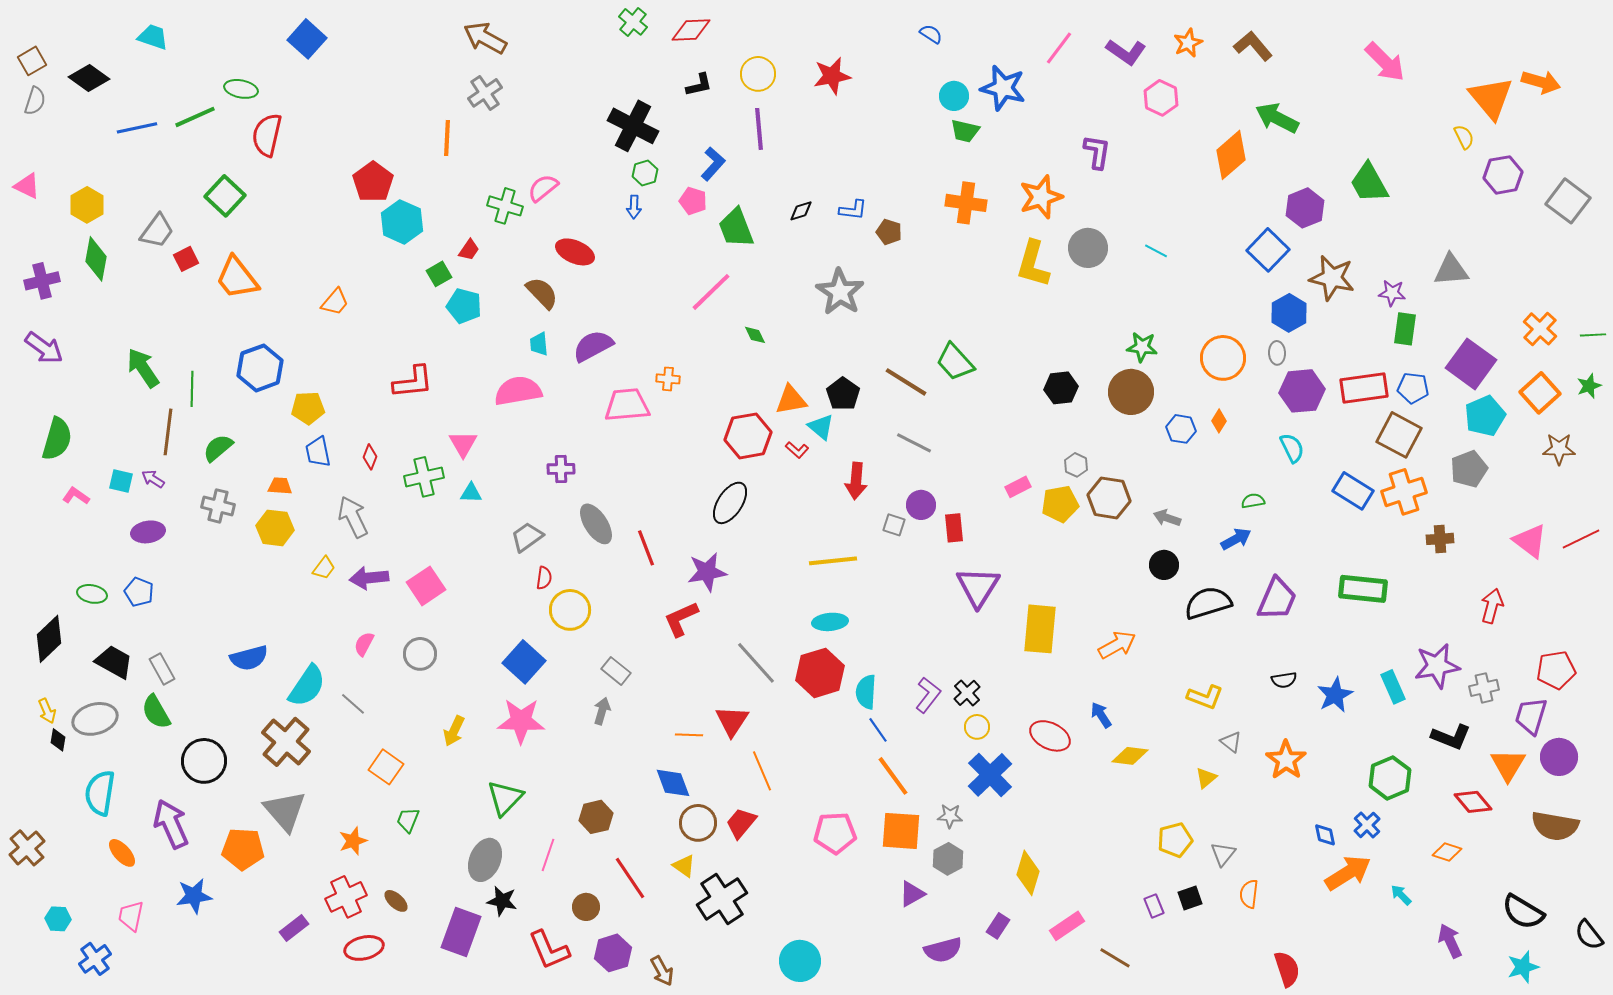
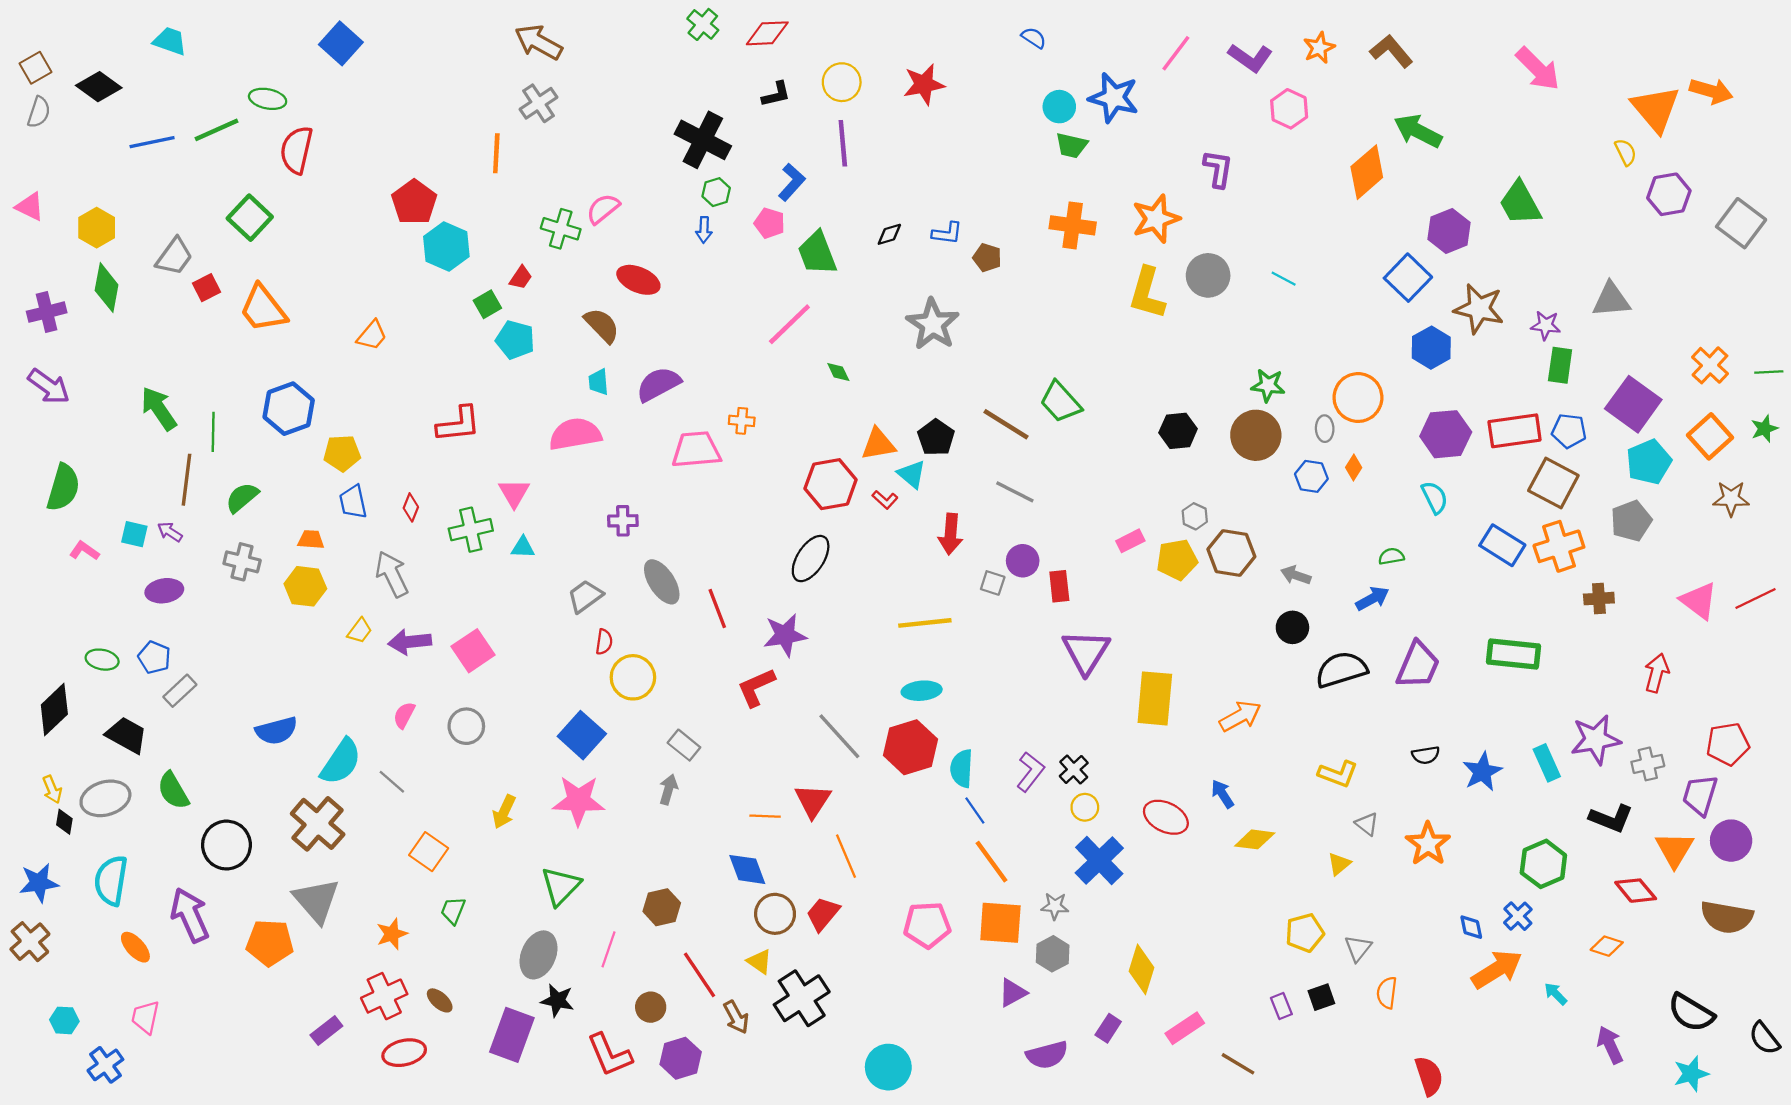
gray ellipse: (1277, 353) -> (1325, 429), moved
gray rectangle: (162, 669) -> (180, 691), moved, turned 76
blue star: (194, 896) -> (39, 883), moved
brown arrow: (662, 971) -> (736, 1017), moved

